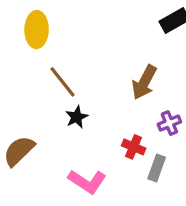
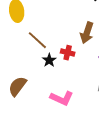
red cross: (134, 147) -> (68, 53), moved

